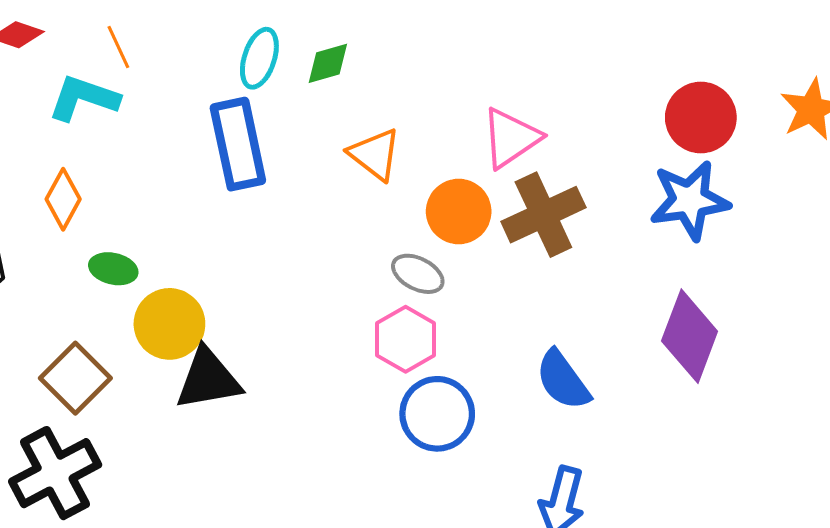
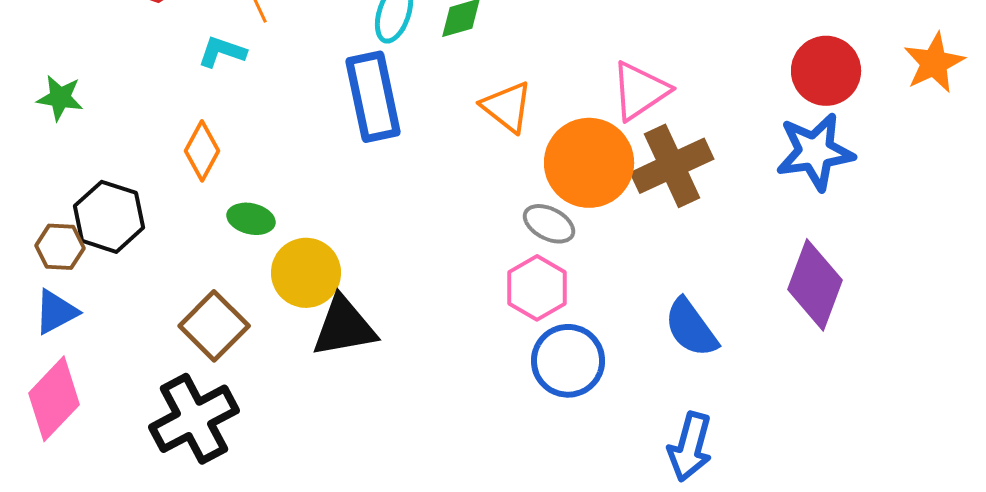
cyan L-shape: (84, 98) -> (222, 52), size x0.7
orange circle: (459, 212) -> (589, 163), size x1.4

